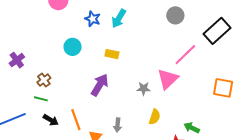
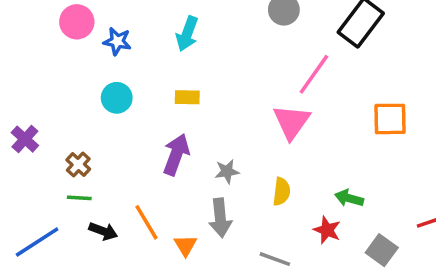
blue star: (93, 19) -> (117, 41), moved
gray star: (144, 89) -> (227, 171), moved
gray arrow: (118, 125) -> (220, 218), size x1.5

